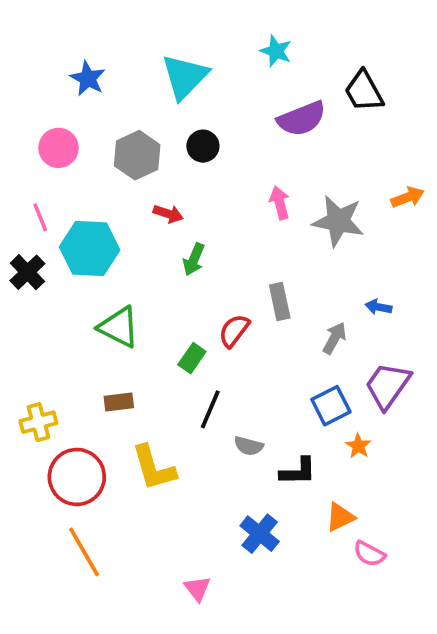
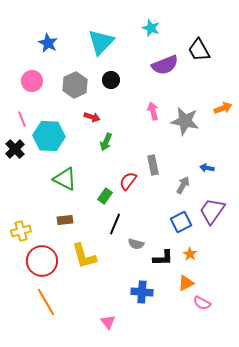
orange star: (358, 446) -> (190, 254), moved
blue cross: (260, 534) -> (142, 292), turned -35

